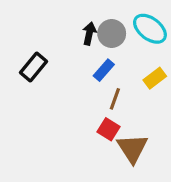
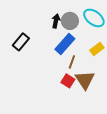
blue rectangle: (104, 70) -> (65, 44), size x1.5
brown triangle: (132, 148) -> (85, 80), moved

